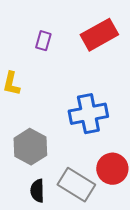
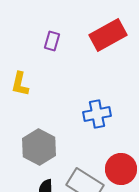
blue cross: (88, 114) -> (97, 114), size x0.7

